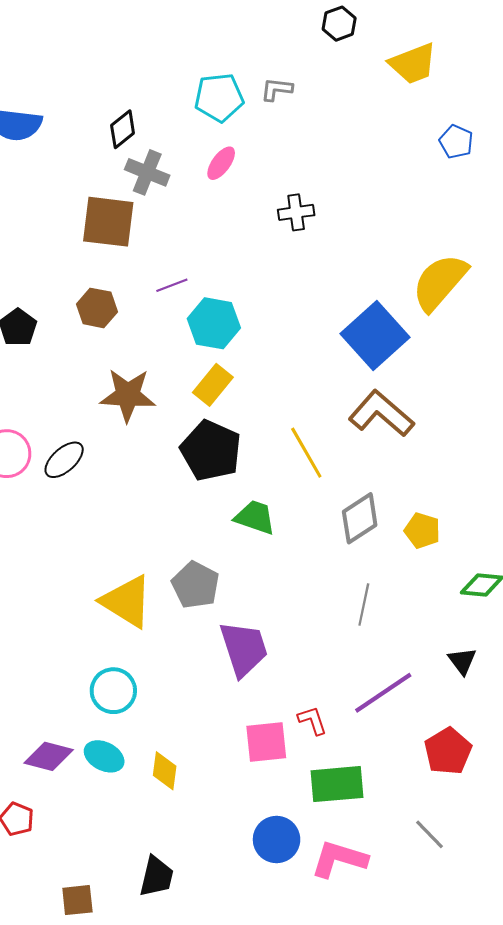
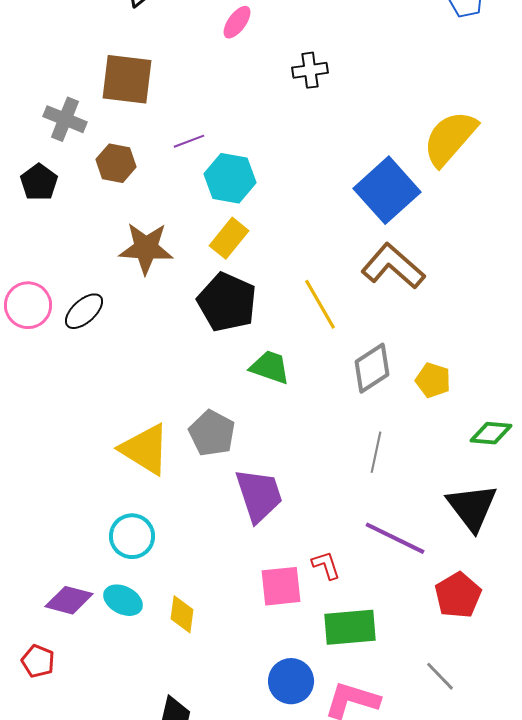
gray cross: (147, 172) -> (65, 119), moved
black triangle: (462, 661) -> (472, 507), size x1.8
purple line: (383, 693) -> (395, 538), turned 60

